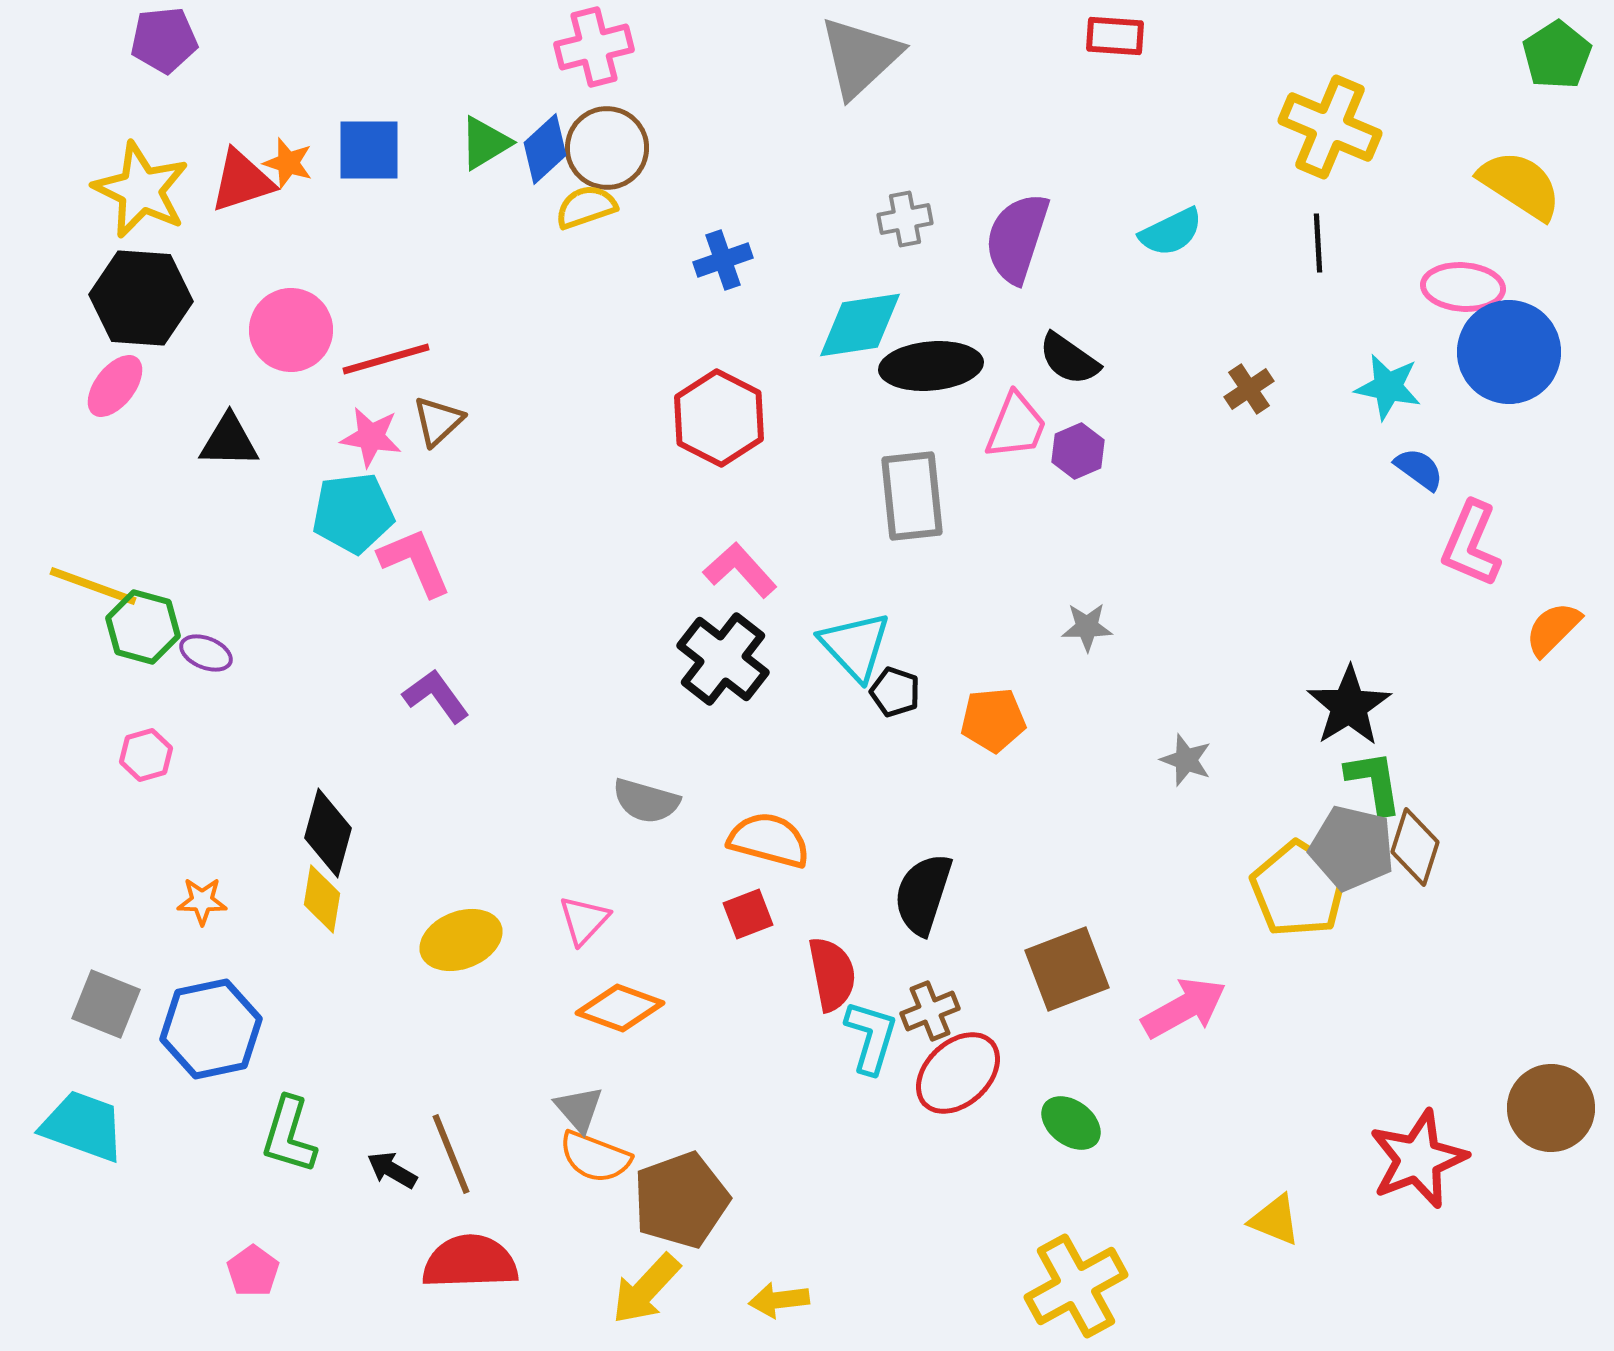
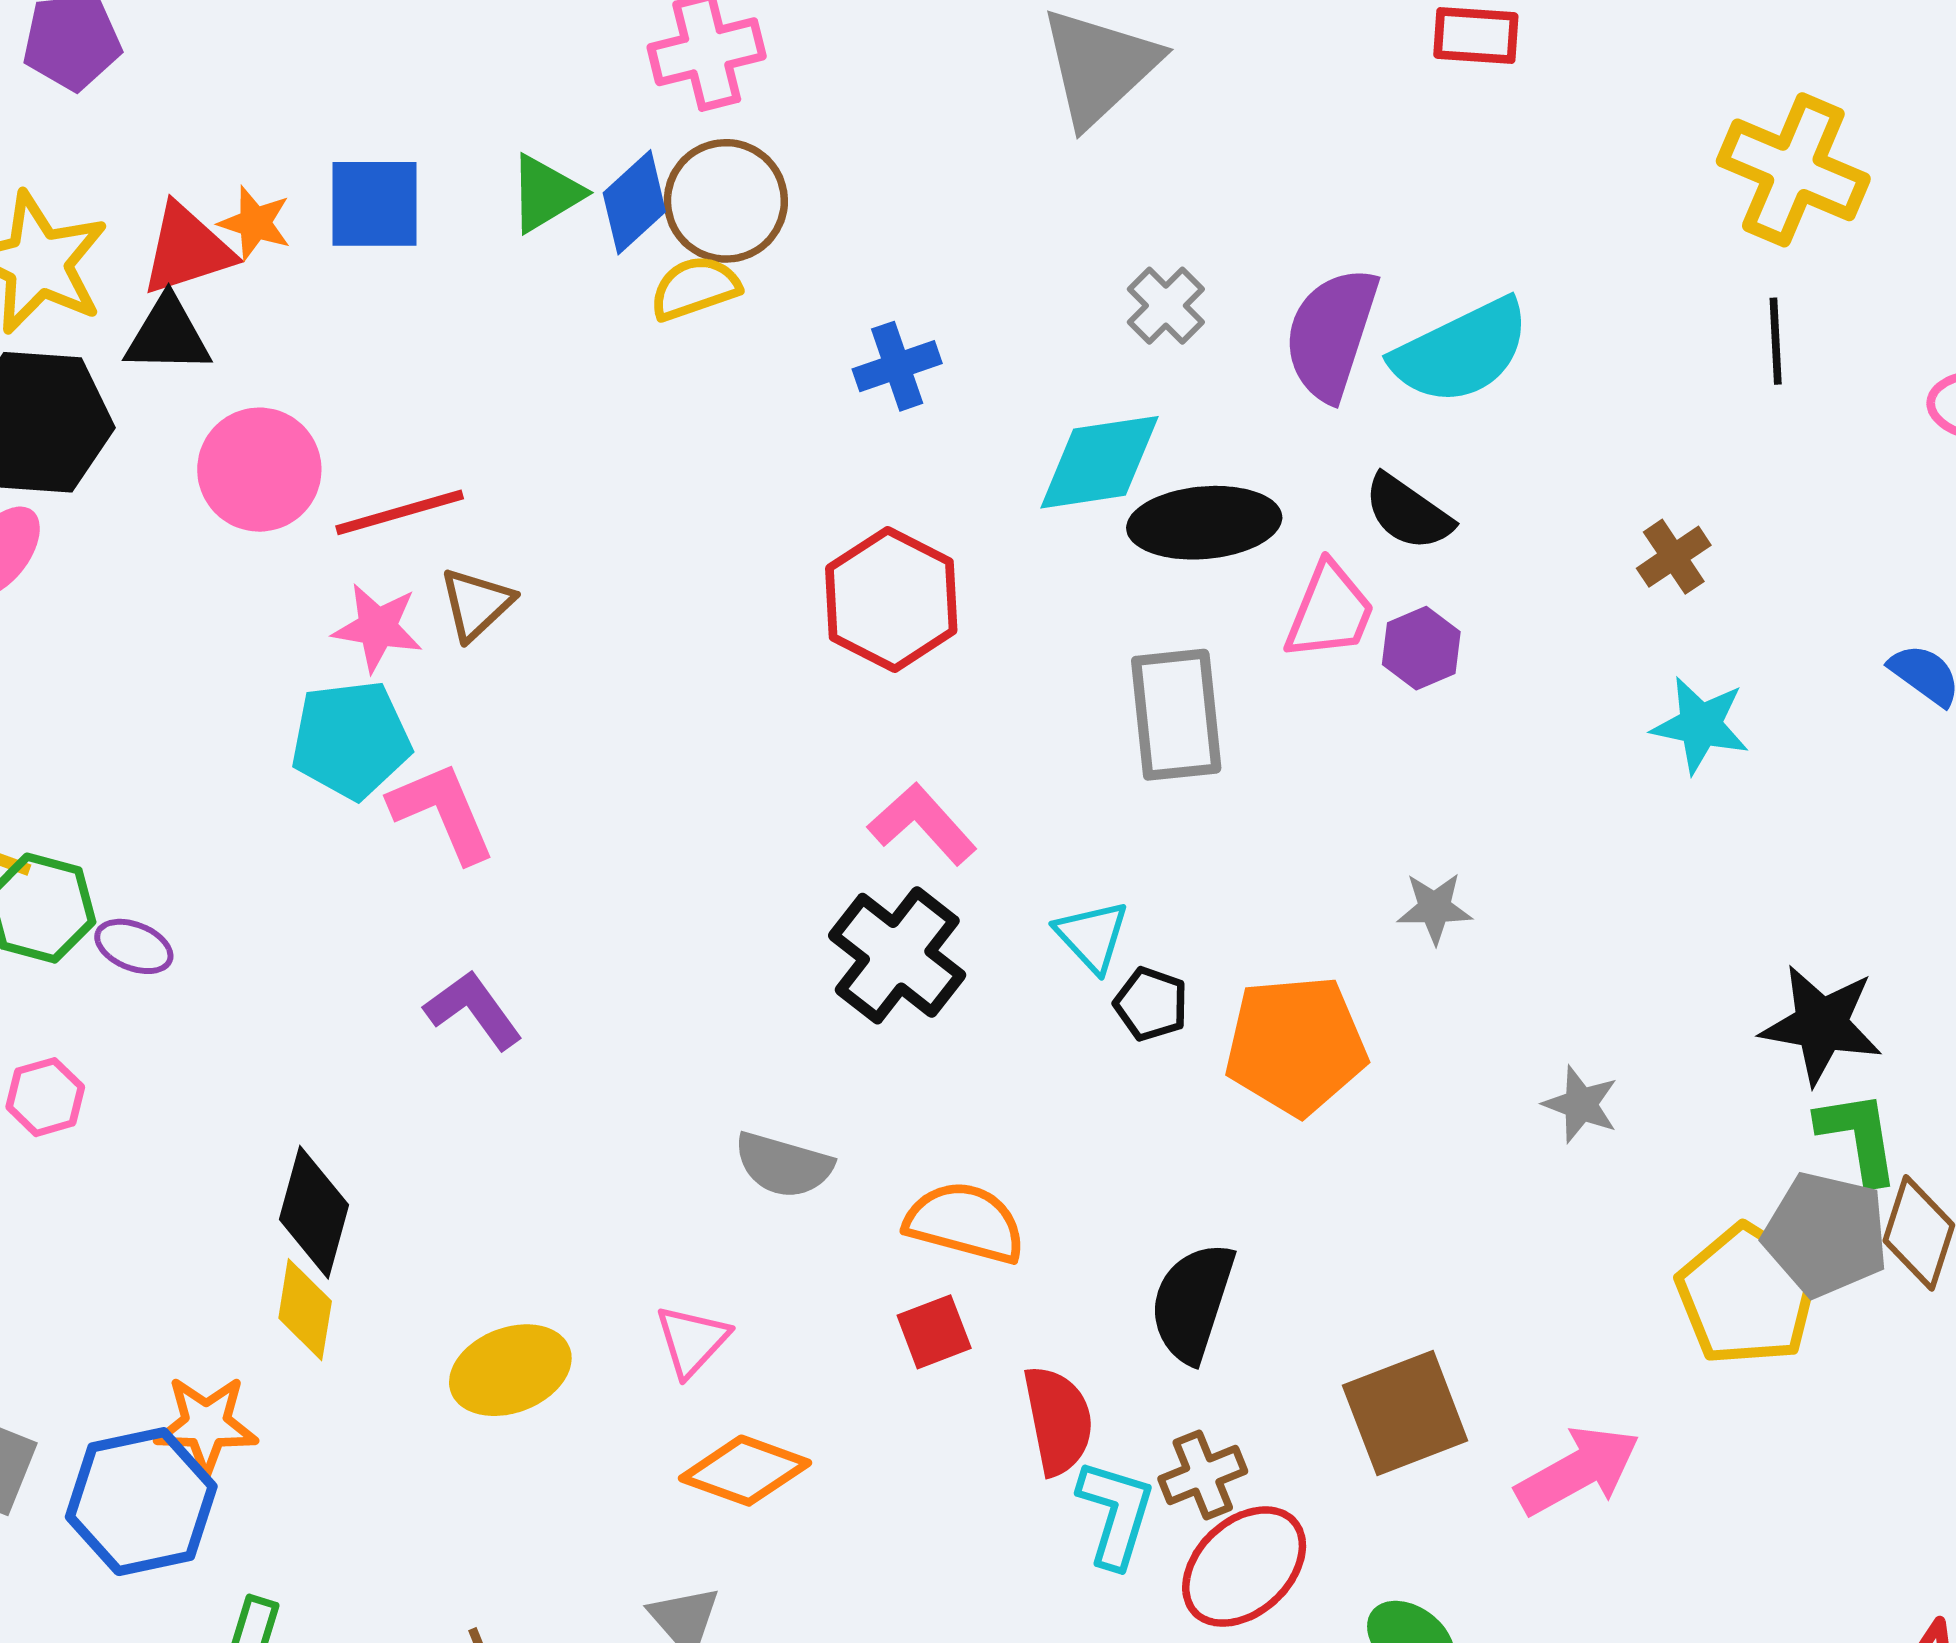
gray cross: (905, 219) -> (1166, 306), turned -34
cyan semicircle: (1171, 232) -> (1461, 351), moved, size x1.5
cyan star: (1388, 387) -> (1700, 725), moved
black triangle: (229, 441) -> (168, 335), moved
cyan triangle: (855, 646) -> (1092, 936), size x0.7
black star: (1349, 706) -> (1821, 1025), turned -30
orange pentagon: (993, 720) -> (1296, 1045), size x1.5
orange star: (202, 901) -> (206, 1425), moved, size x1.4

